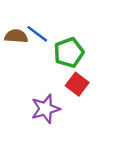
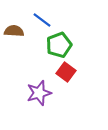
blue line: (37, 34) -> (42, 20), moved

